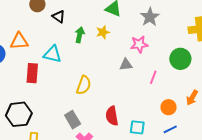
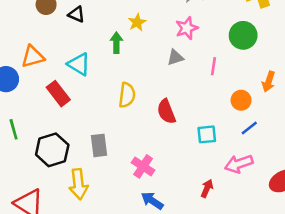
green arrow: (80, 35) -> (116, 43), moved
cyan triangle: (52, 54) -> (79, 64), turned 30
red rectangle: (32, 73) -> (58, 94), turned -30
red semicircle: (112, 116) -> (166, 112), moved
gray rectangle: (73, 120) -> (99, 145), moved, turned 36

